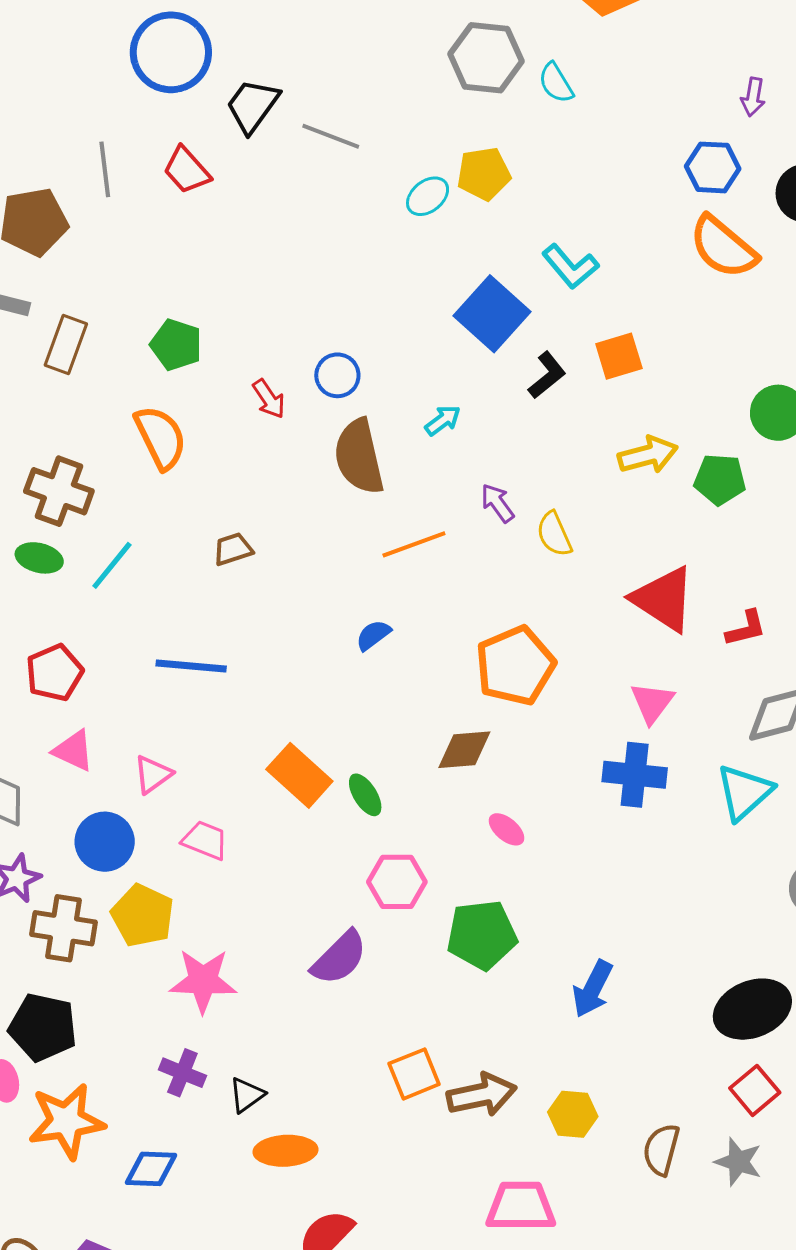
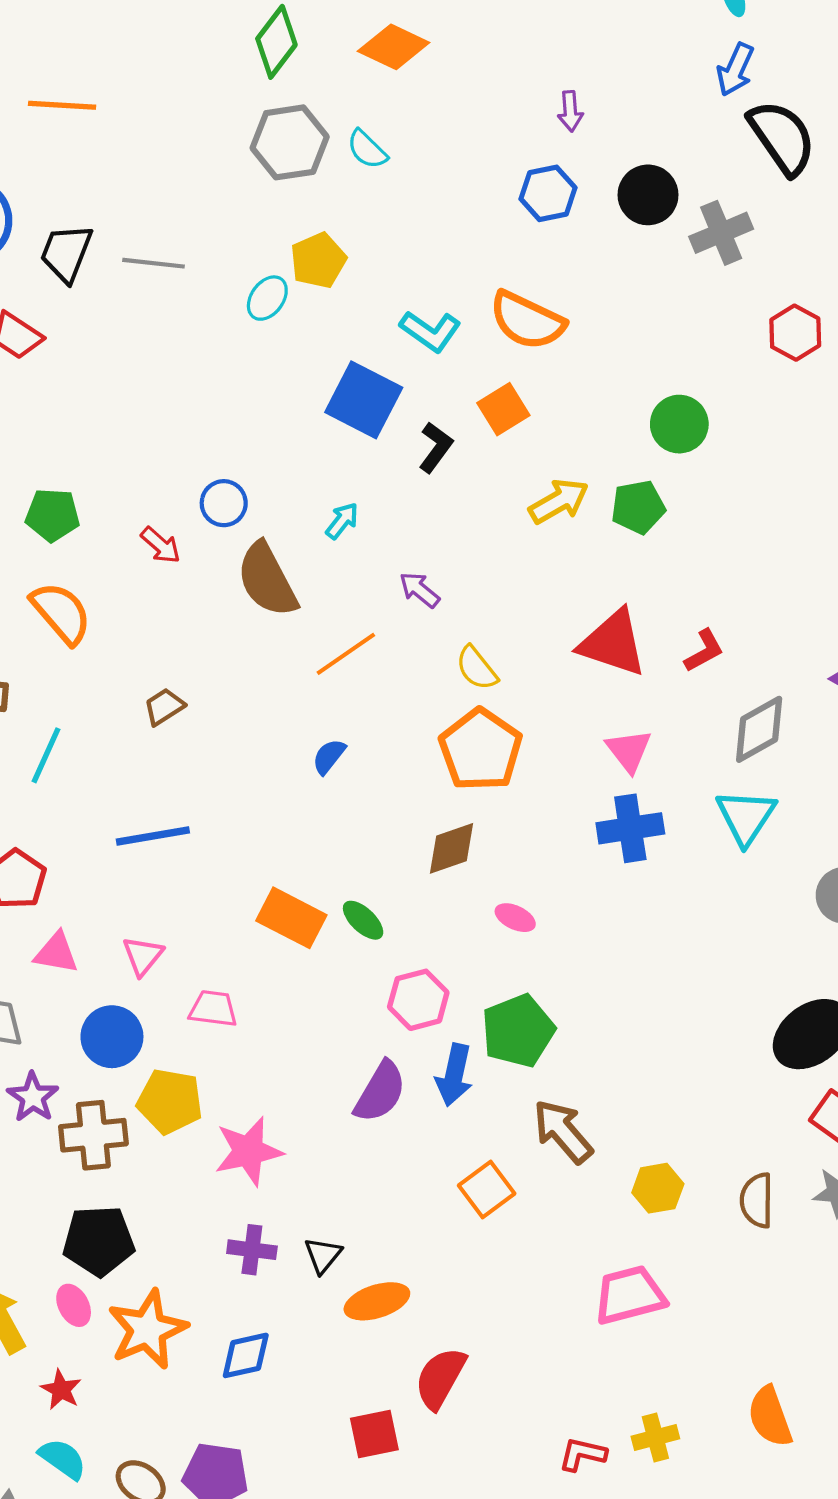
orange semicircle: (723, 247) -> (527, 320), moved
yellow semicircle: (554, 534) -> (477, 668), moved
blue arrow: (593, 989) -> (454, 1075), moved
brown arrow: (482, 1095) -> (563, 1131), moved, turned -104

